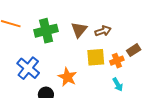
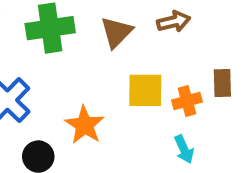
brown arrow: (103, 31) -> (174, 22), moved
brown rectangle: (134, 50) -> (222, 83), turned -64

